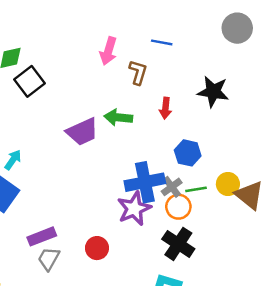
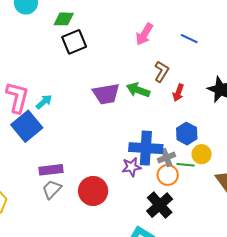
brown L-shape: (138, 72) -> (161, 72), moved
yellow circle: (228, 184) -> (202, 154), moved
purple star: (134, 208) -> (131, 167), size x0.7
red circle: (97, 248) -> (93, 191), size x1.5

